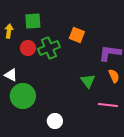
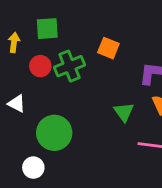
green circle: (23, 96) -> (54, 133), moved
white circle: (55, 121) -> (33, 168), moved

